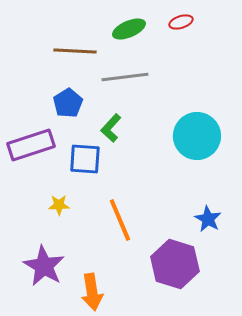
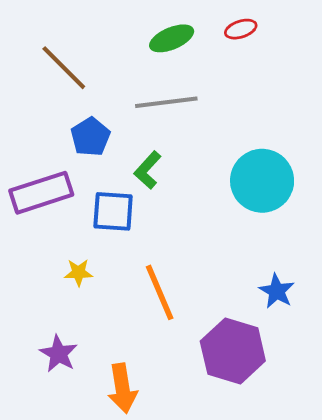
brown line: (75, 51) -> (64, 68), moved, turned 42
purple star: (44, 266) -> (59, 354), size x0.7

